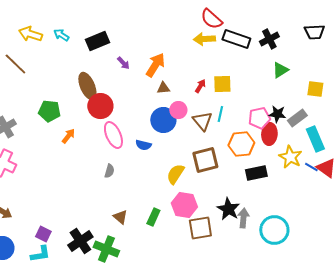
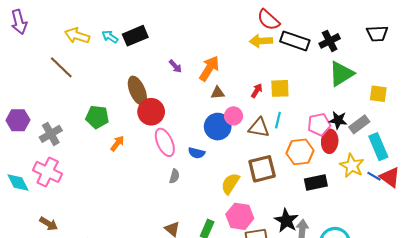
black rectangle: (97, 41) -> (135, 36), moved
green triangle: (280, 70) -> (341, 74), size x1.5
brown triangle: (202, 121) -> (259, 128), turned -40
gray semicircle: (109, 171) -> (174, 176), moved

